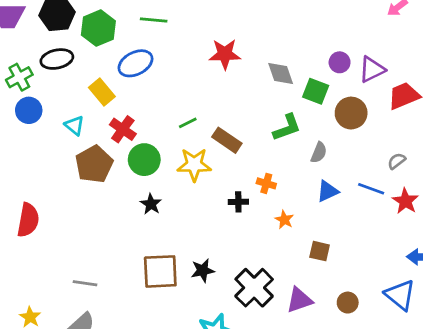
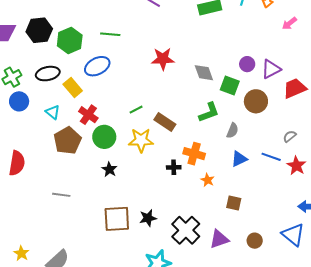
black ellipse: (57, 59) -> (48, 74), moved
orange cross: (266, 183) -> (194, 154), size x1.5
red semicircle: (28, 220) -> (17, 163), moved
gray line: (85, 283) -> (61, 195), moved

